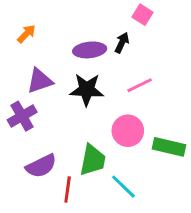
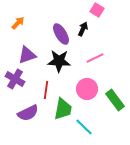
purple ellipse: (90, 50) -> (61, 34), turned 65
purple cross: (22, 116) -> (15, 79), turned -30
green rectangle: (169, 147) -> (115, 100), turned 40
red line: (68, 190) -> (46, 90), moved

